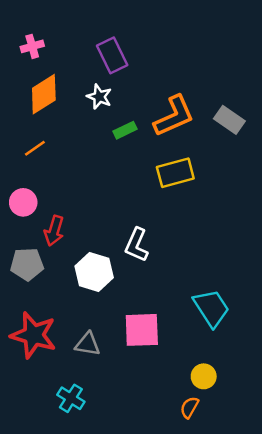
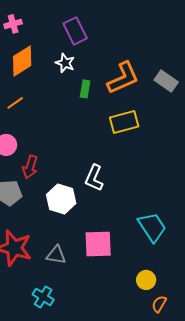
green rectangle: (125, 130) -> (85, 89), turned -54
orange semicircle: (189, 407) -> (159, 304), moved

